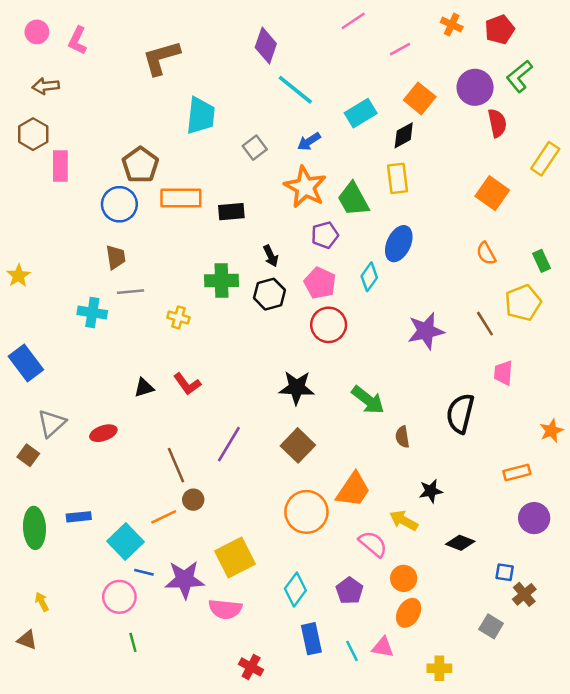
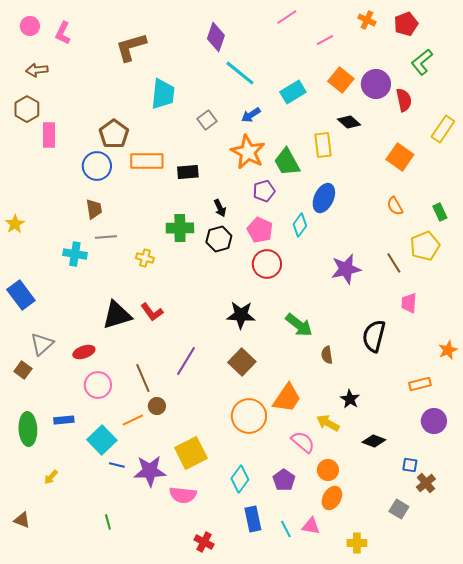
purple circle: (475, 87) -> (376, 84), moved
black diamond: (404, 135) -> (349, 122), moved, turned 70
black triangle: (144, 388) -> (117, 315), size x1.8
black star: (431, 491) -> (350, 399), turned -30
pink circle: (119, 597) -> (98, 385), moved
yellow arrow: (42, 602) -> (51, 477), moved, turned -112

